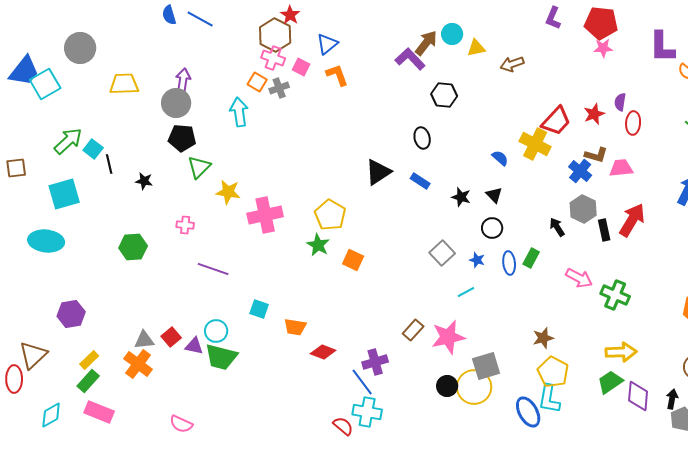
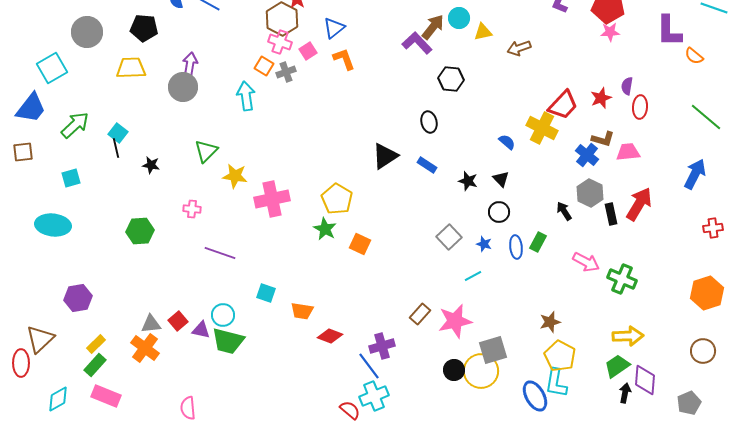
pink square: (301, 67) -> (308, 51), turned 30
blue trapezoid: (24, 71) -> (31, 108), moved
black pentagon: (182, 138) -> (144, 28), moved
cyan square: (93, 149) -> (118, 133), moved
cyan square: (64, 194) -> (71, 178), size x0.6
black arrow: (672, 399) -> (625, 393), moved
cyan cross: (367, 412) -> (374, 396), turned -32
pink semicircle: (181, 424) -> (188, 408), turned 60

